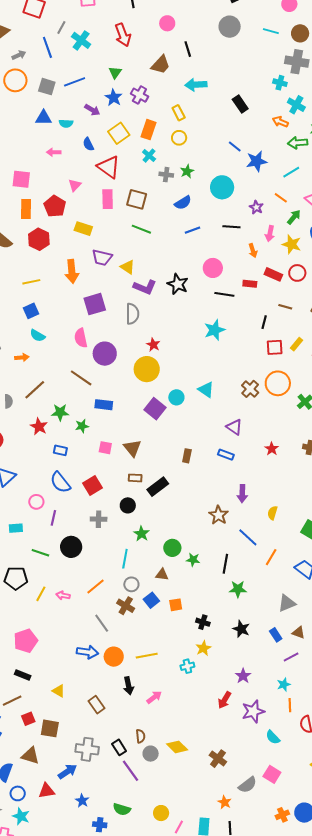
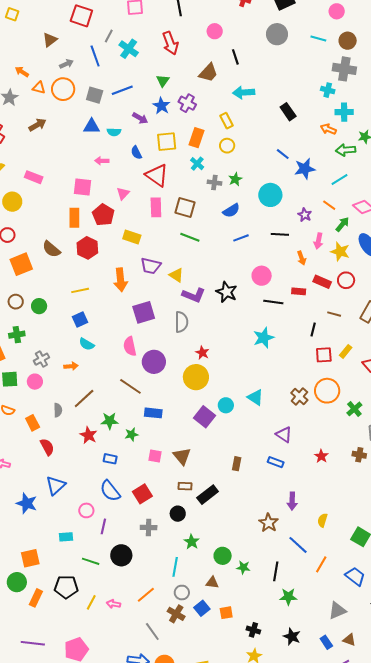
cyan cross: (296, 105) -> (344, 112), turned -30
yellow square: (119, 133) -> (167, 142), turned 30
pink square: (21, 179) -> (82, 187), moved

